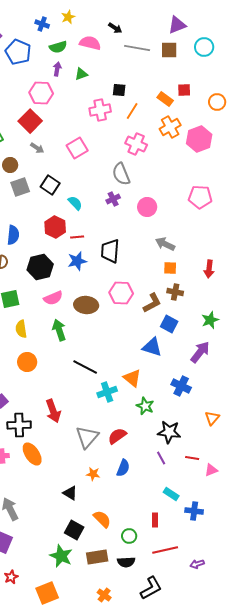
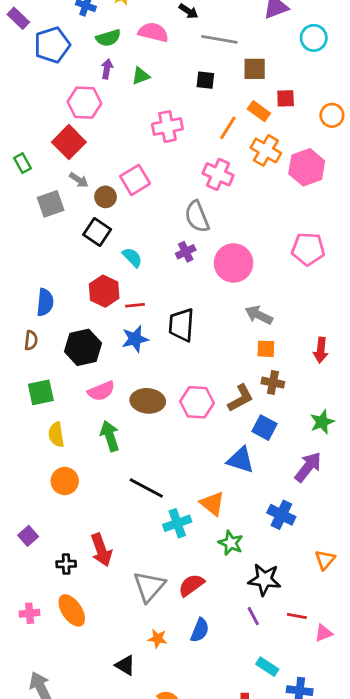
brown square: (169, 50) -> (255, 69), moved
blue pentagon: (18, 52) -> (52, 45), turned 30
black square: (119, 90) -> (205, 80), moved
orange line: (132, 111) -> (228, 128), moved
orange cross: (170, 127) -> (266, 150), turned -30
brown circle: (10, 165) -> (106, 197), moved
gray square: (20, 187) -> (51, 204), moved
pink circle: (147, 207) -> (234, 263), size x1.4
pink hexagon: (121, 293) -> (197, 402), moved
black cross: (19, 425) -> (66, 564), moved, size x0.6

